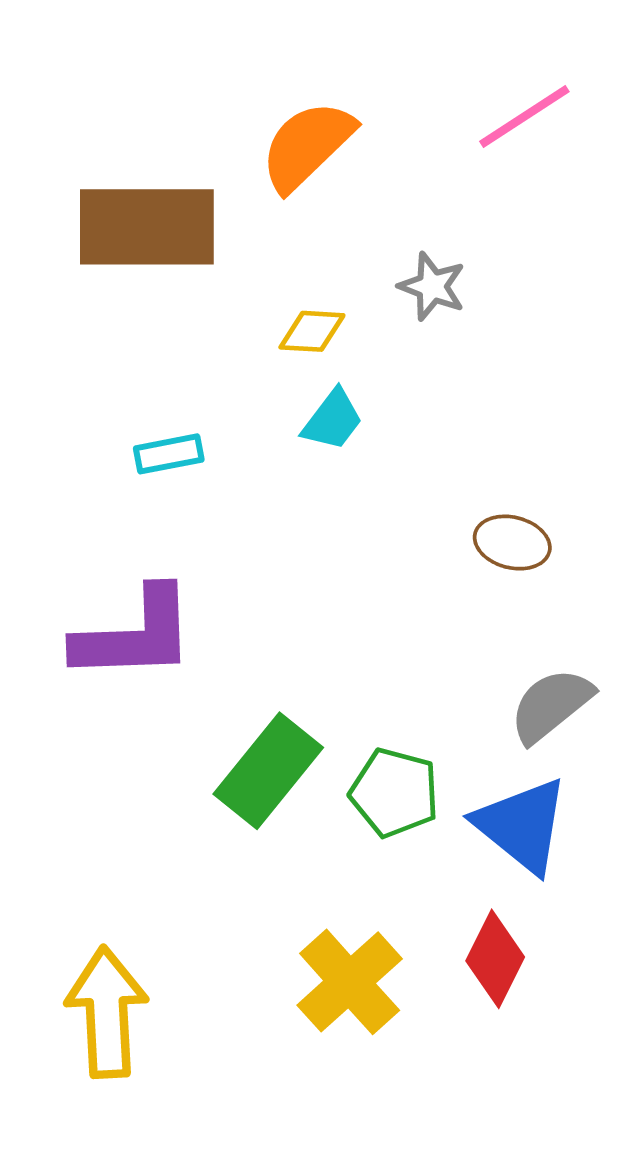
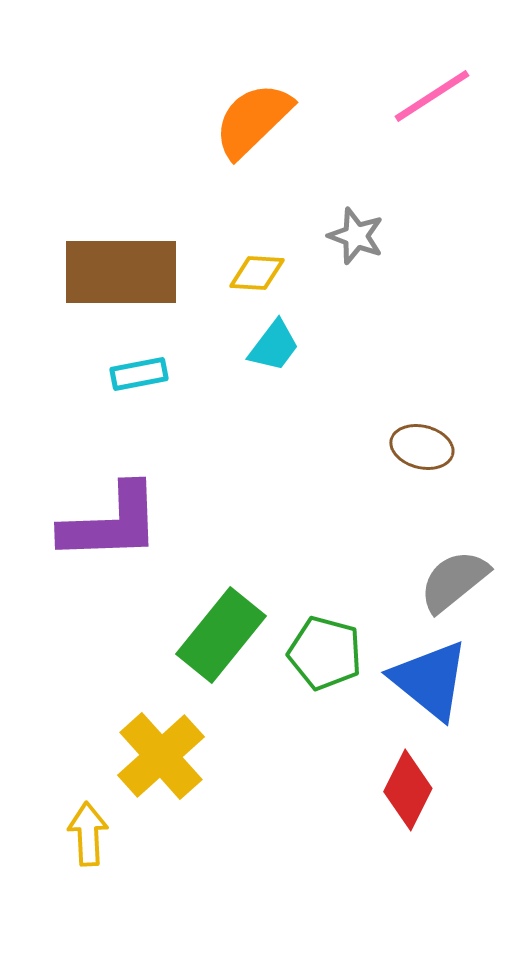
brown rectangle: (147, 227) -> (121, 272), moved
yellow cross: (350, 982) -> (161, 756), moved
yellow arrow: (107, 1012) -> (88, 834), size x0.6

